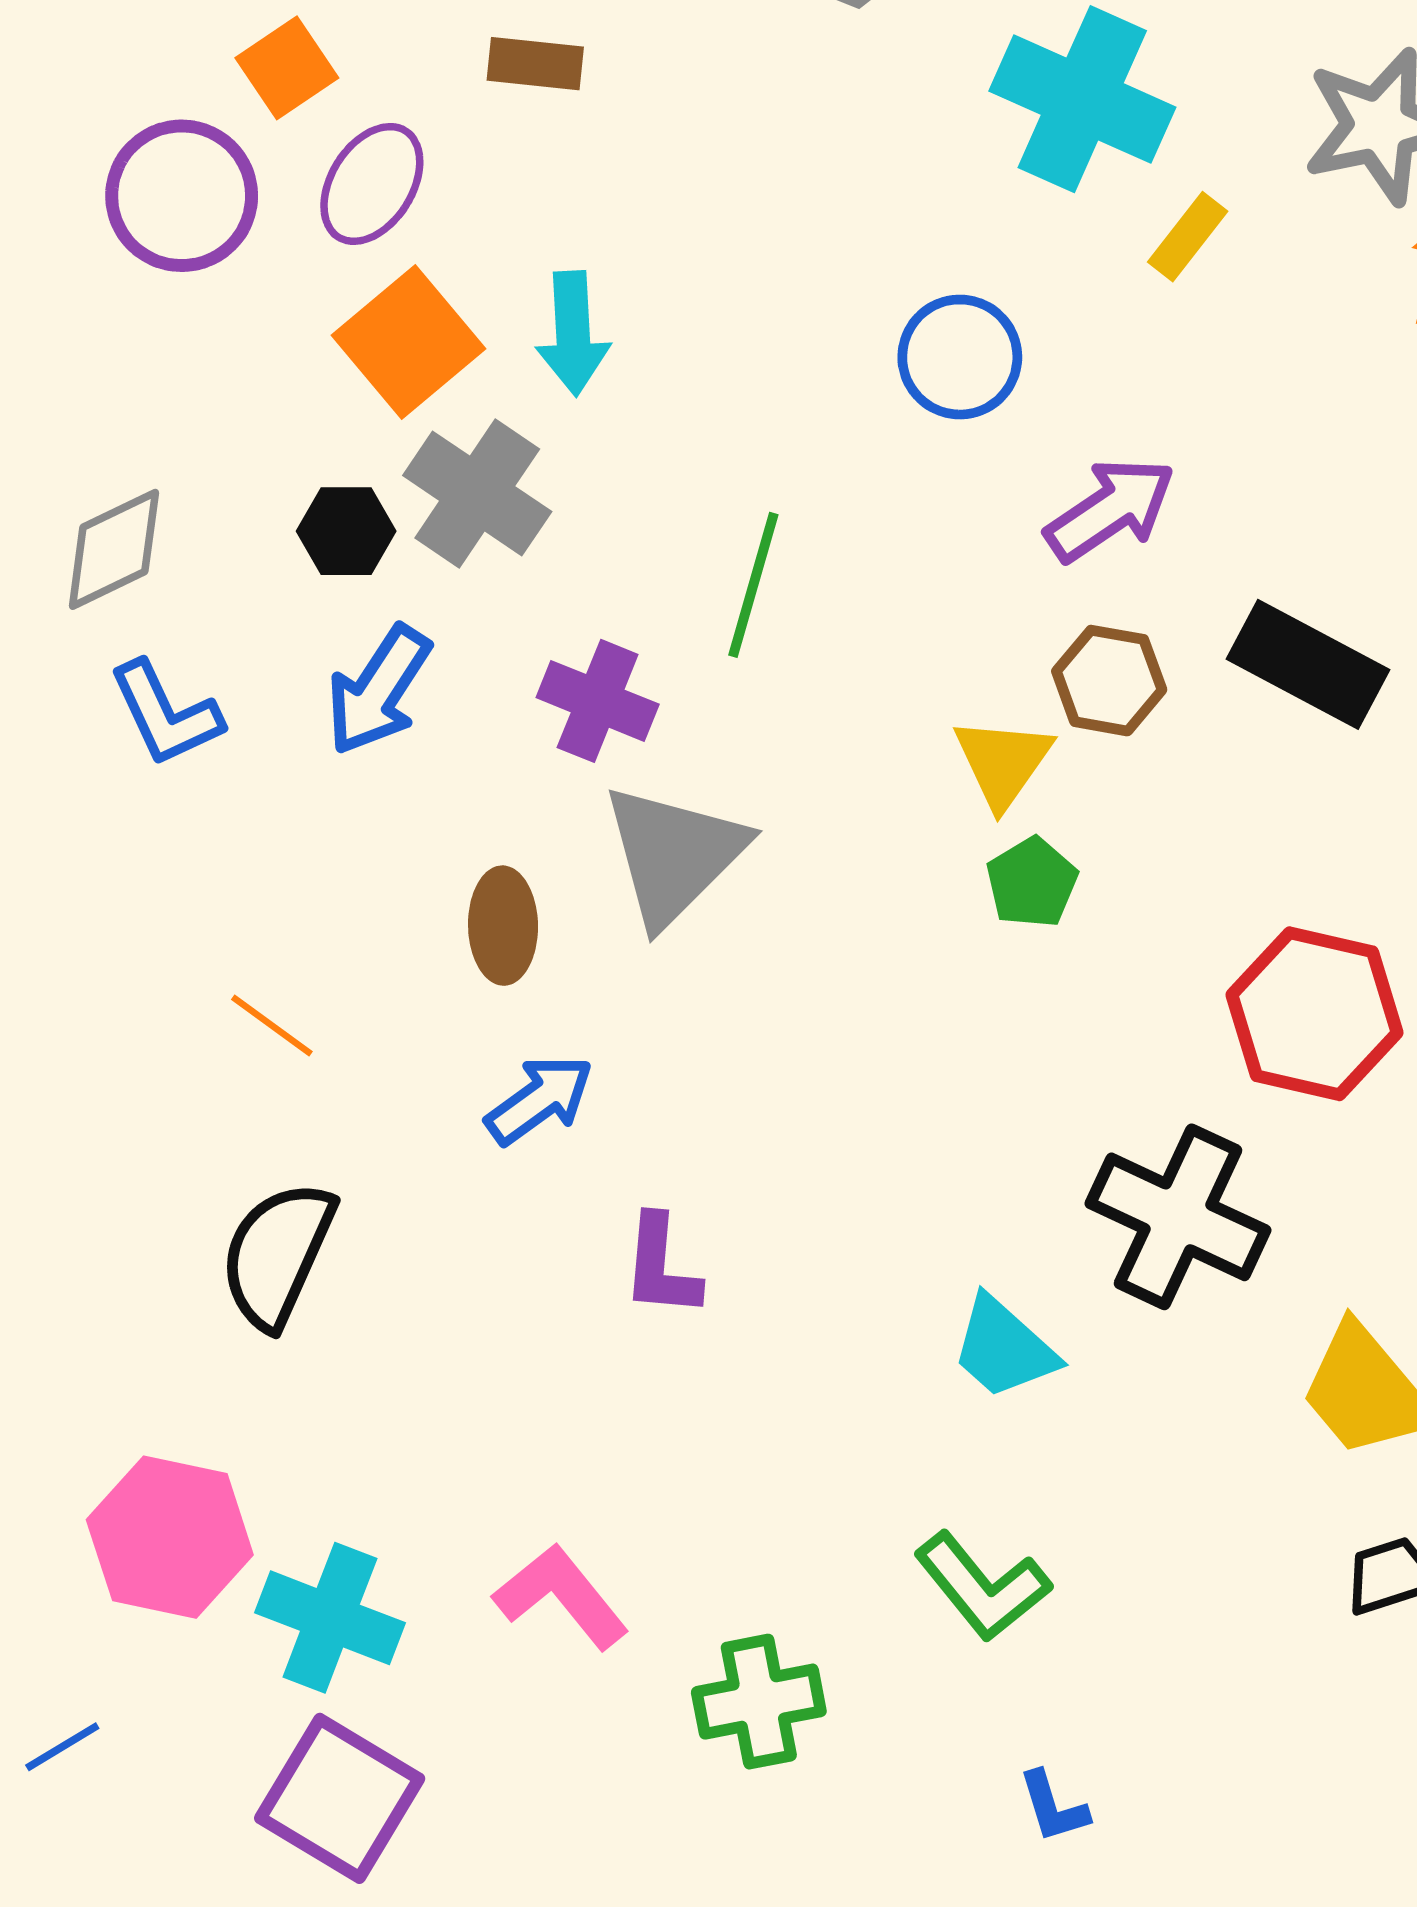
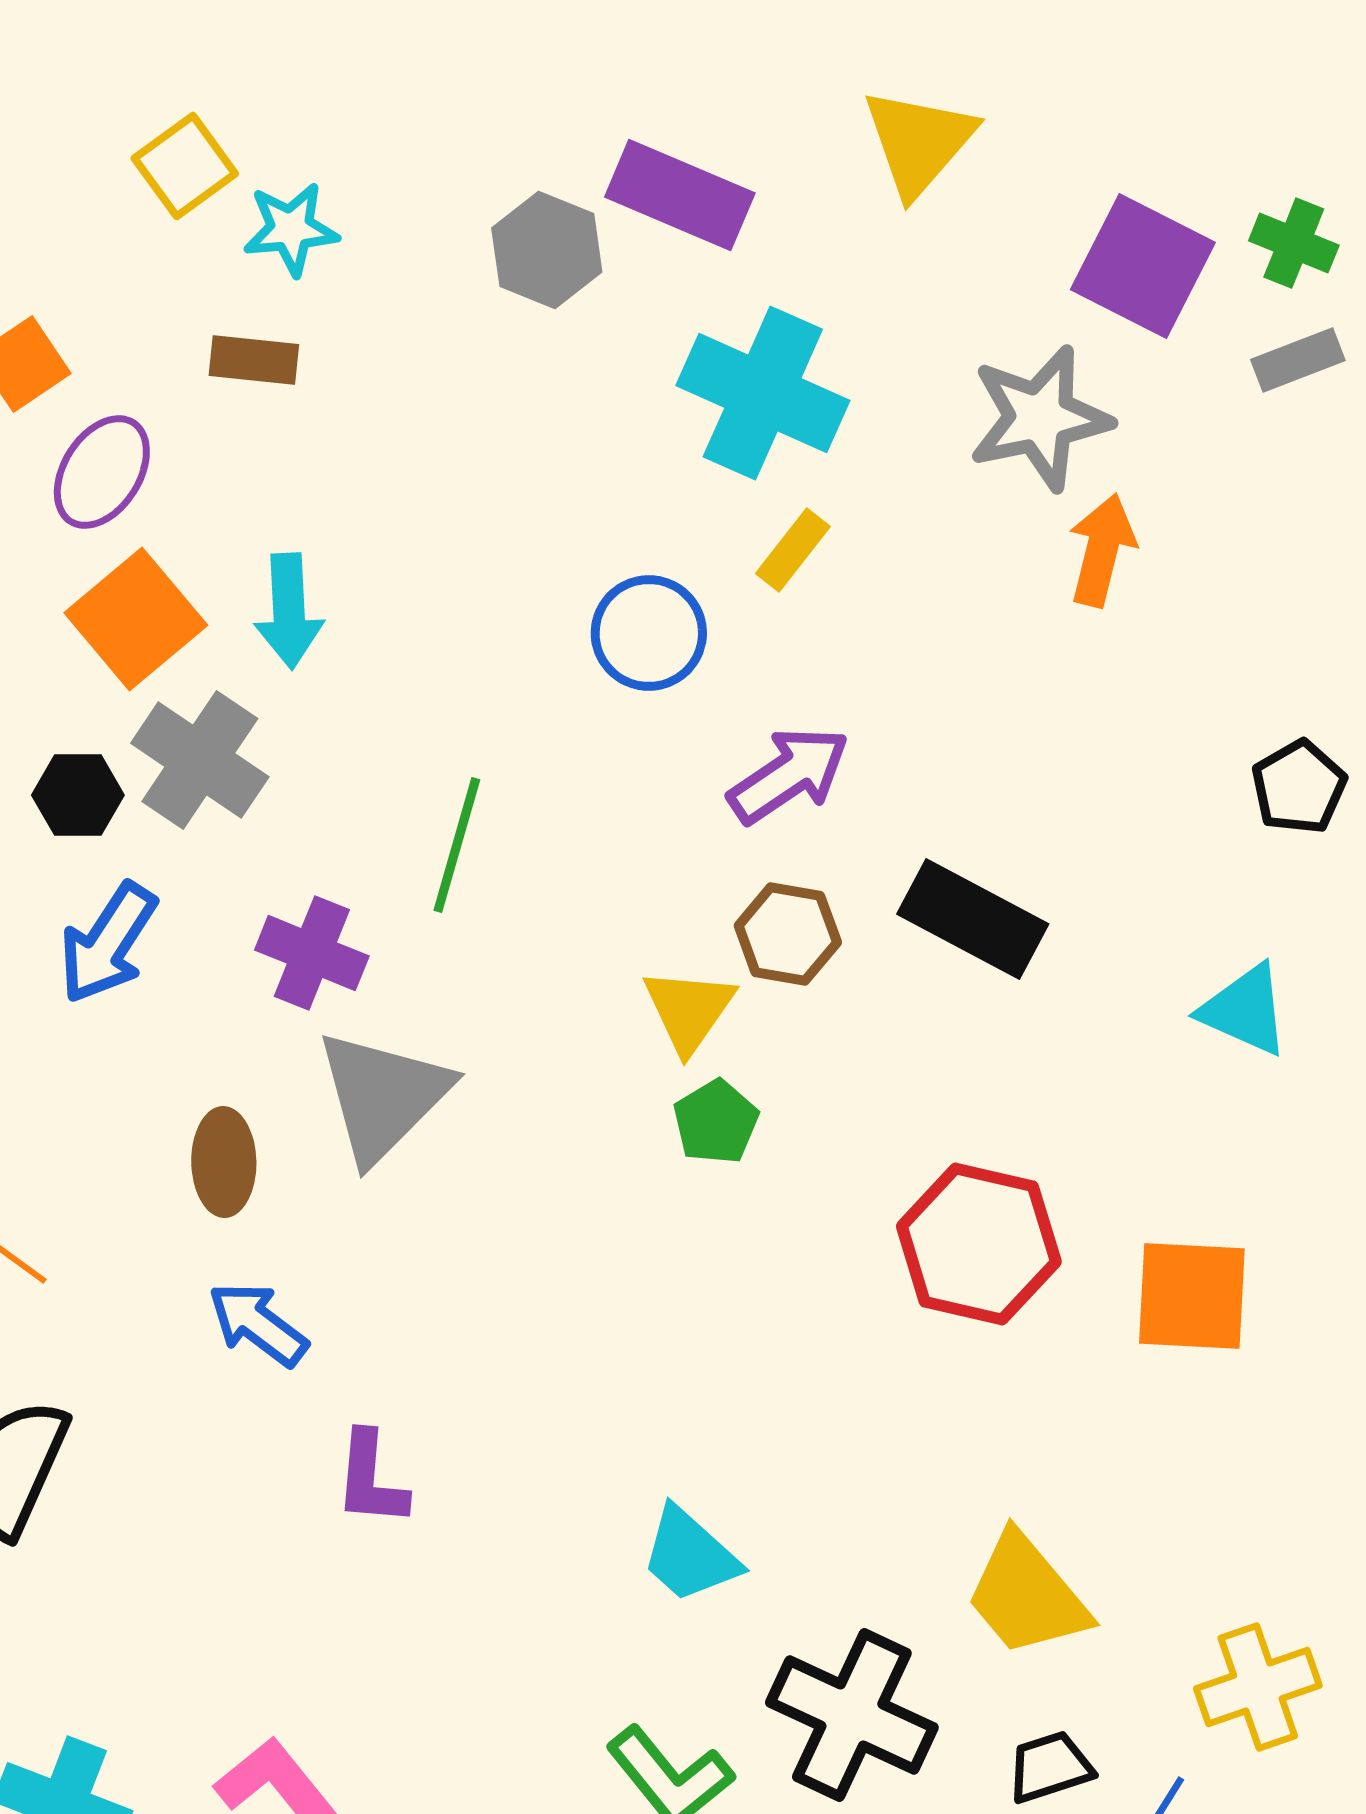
yellow rectangle: (1188, 237) -> (793, 550), moved
blue arrow: (540, 1100) -> (258, 1324), turned -107
black cross: (1178, 1217) -> (852, 1715), moved

